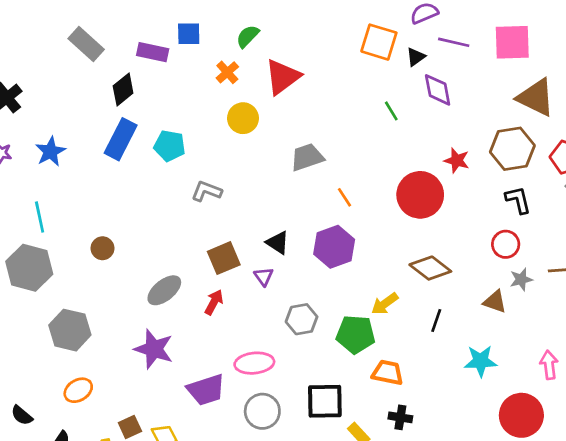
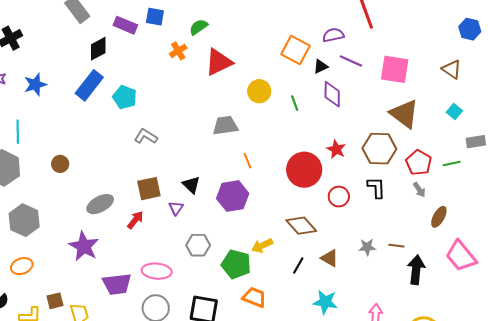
yellow circle: (243, 118) -> (259, 91), moved
red circle: (506, 244) -> (339, 197), moved
brown triangle: (495, 302) -> (330, 258), moved

